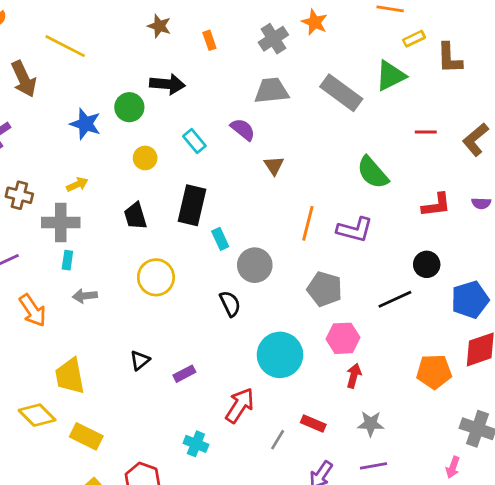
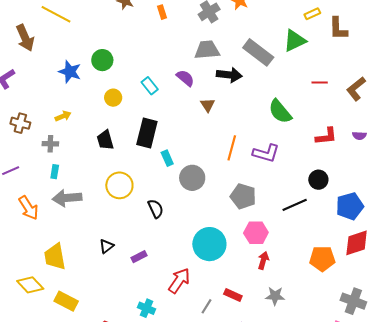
black arrow: (167, 84) -> (229, 75), moved
gray cross: (61, 222) -> (50, 144), size x0.6
gray arrow: (85, 296) -> (67, 198), size x1.6
black semicircle: (230, 304) -> (156, 209), moved

